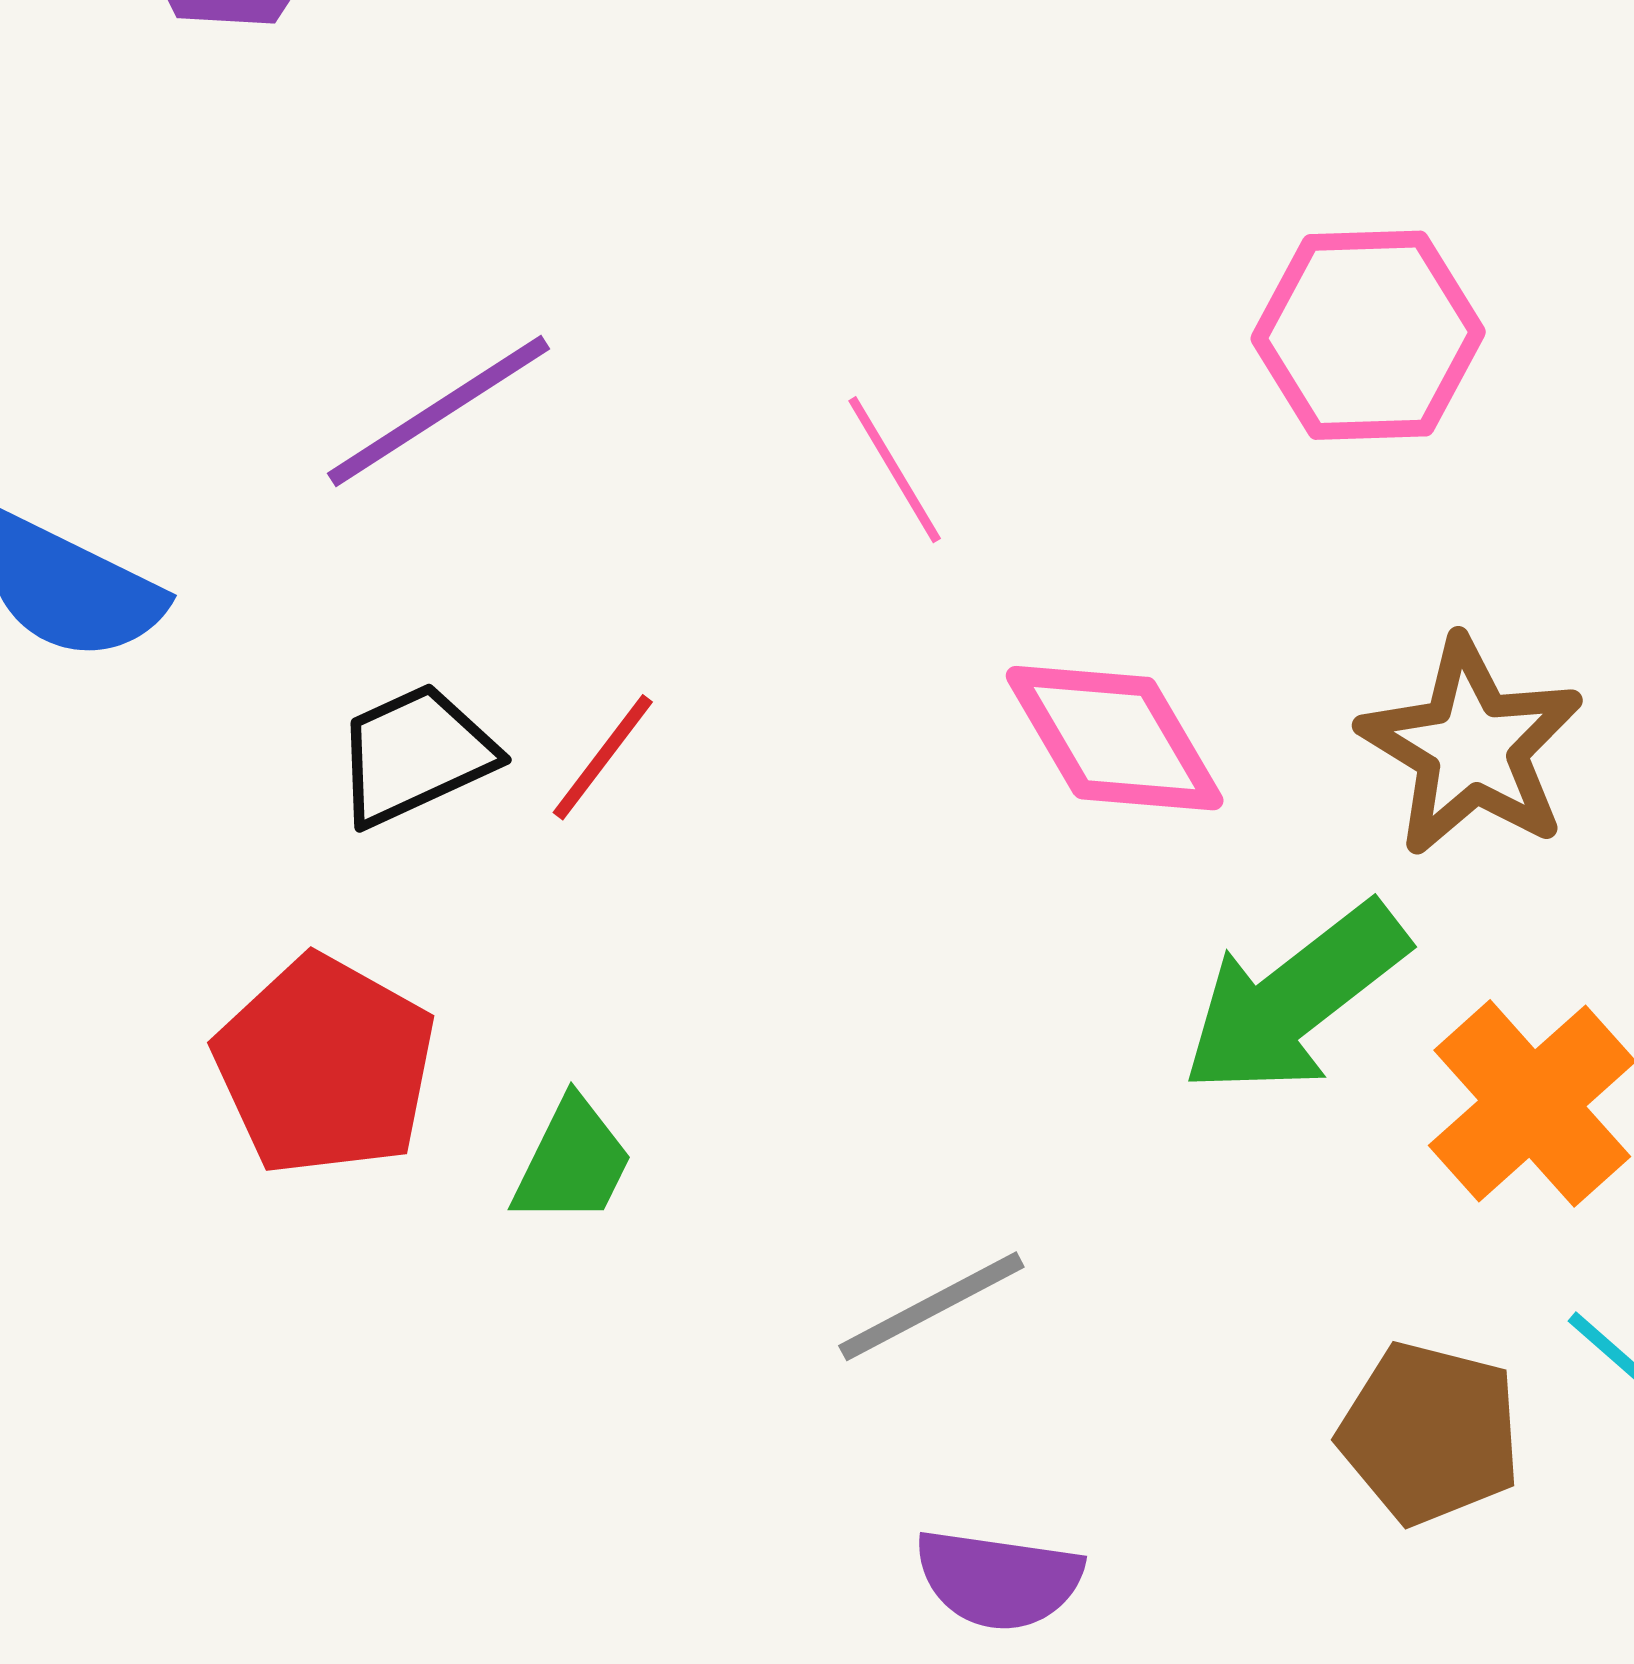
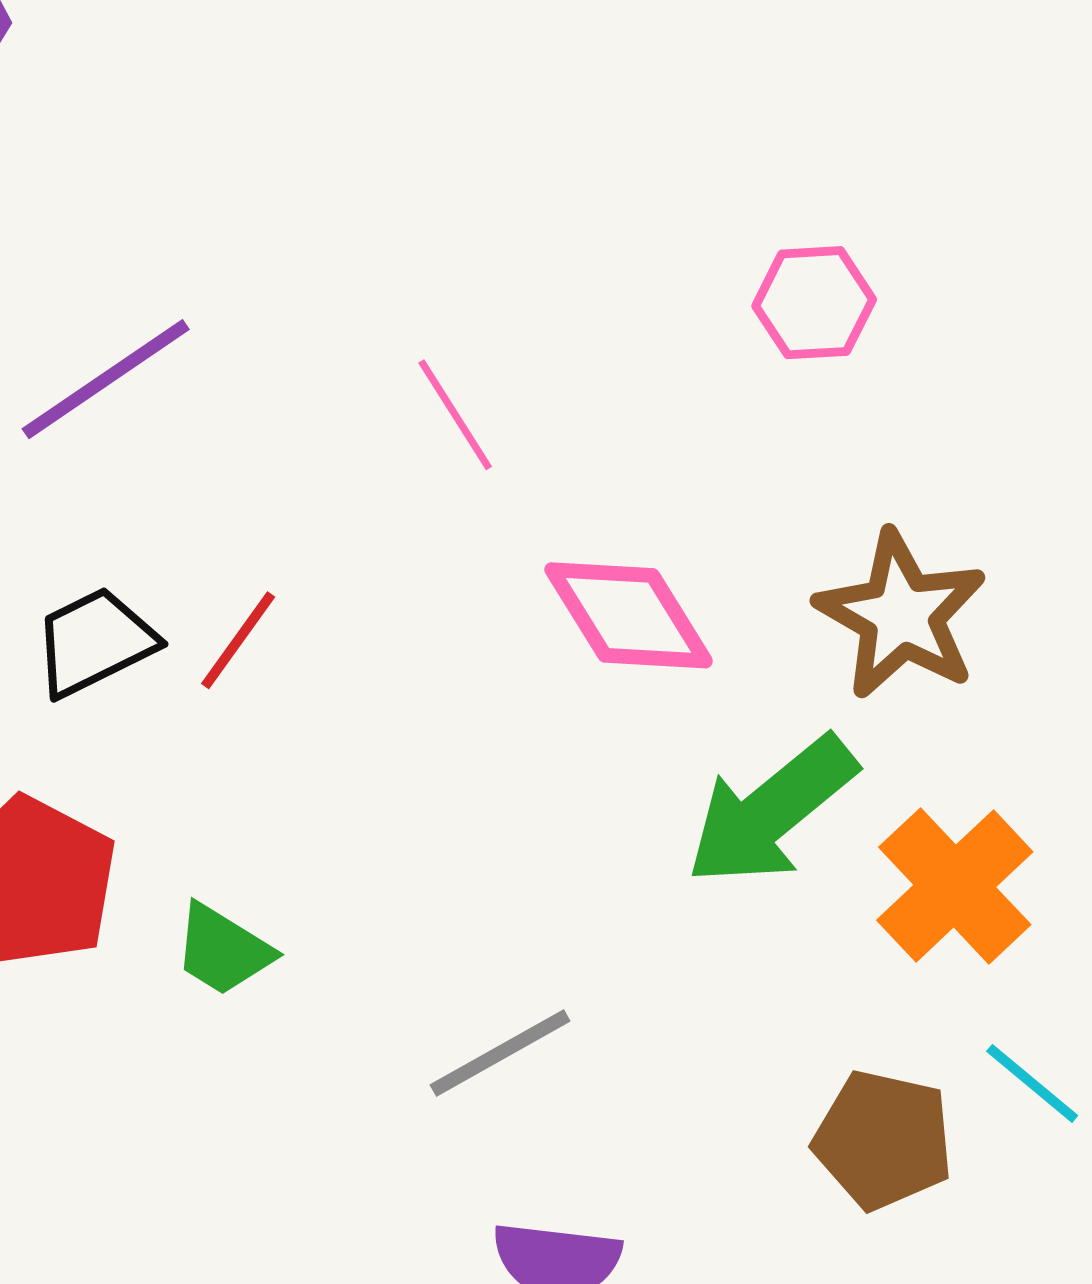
pink hexagon: (1368, 335) -> (814, 303), size x0.7
green trapezoid: (573, 1162) -> (223, 950), turned 97

